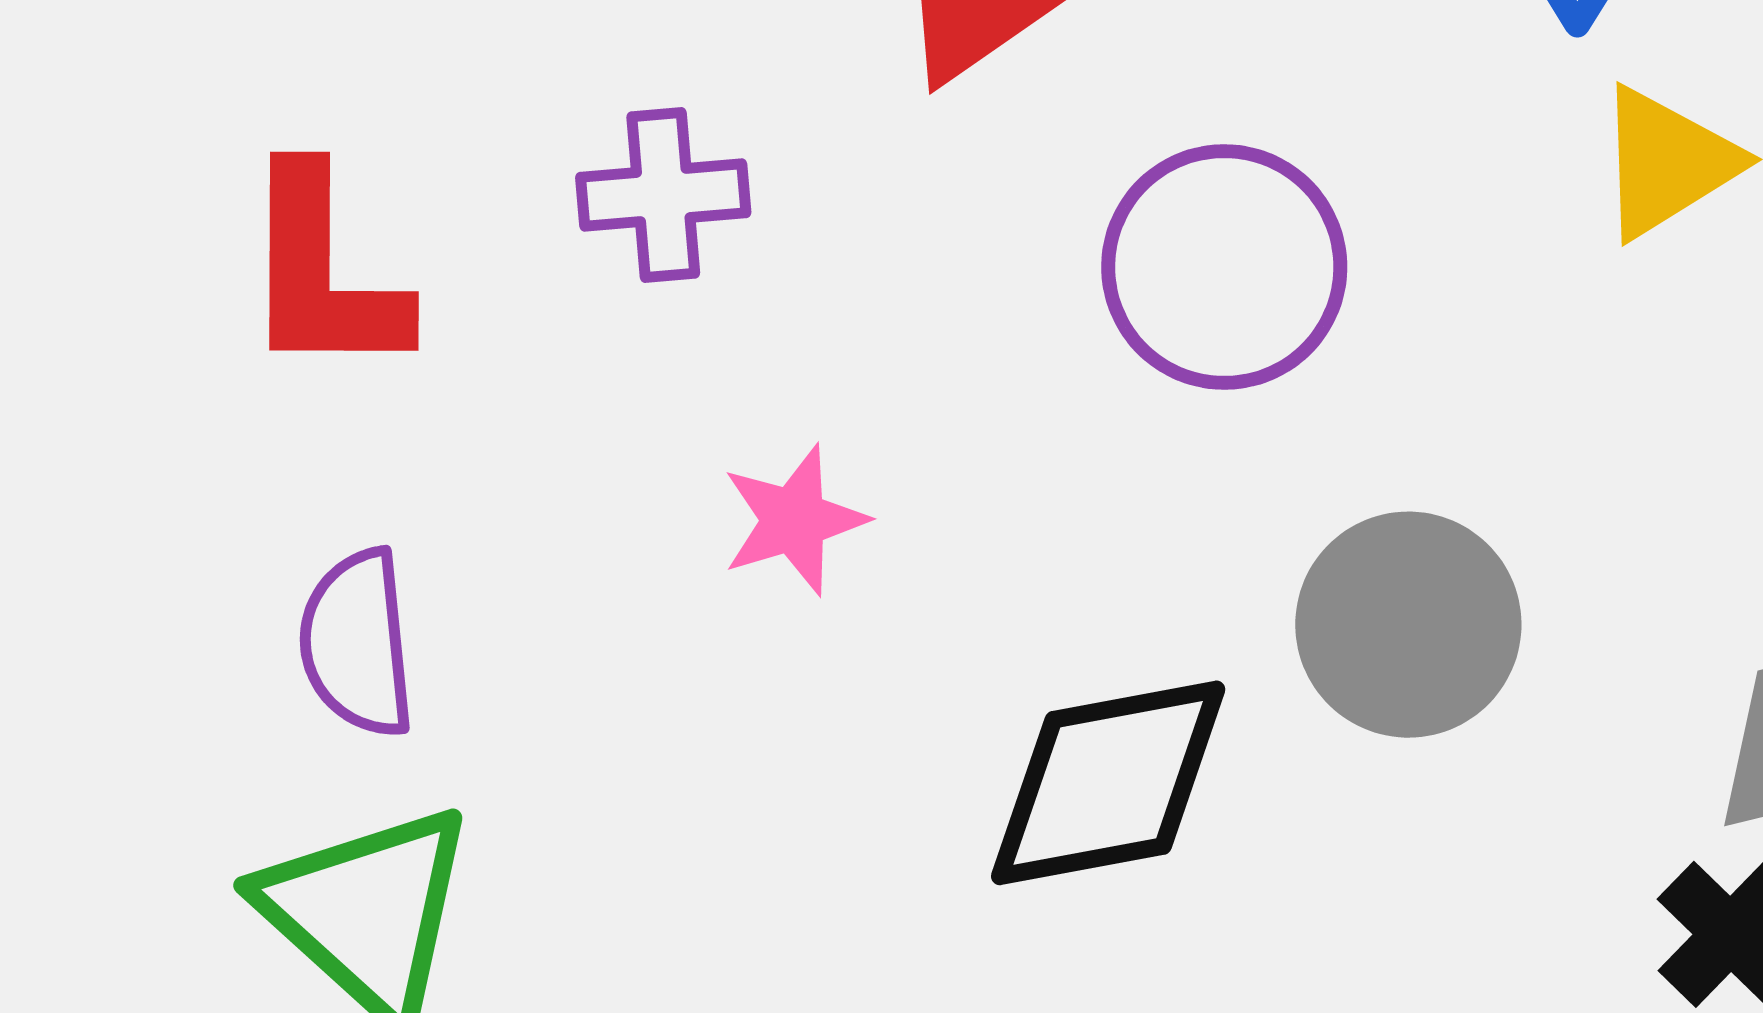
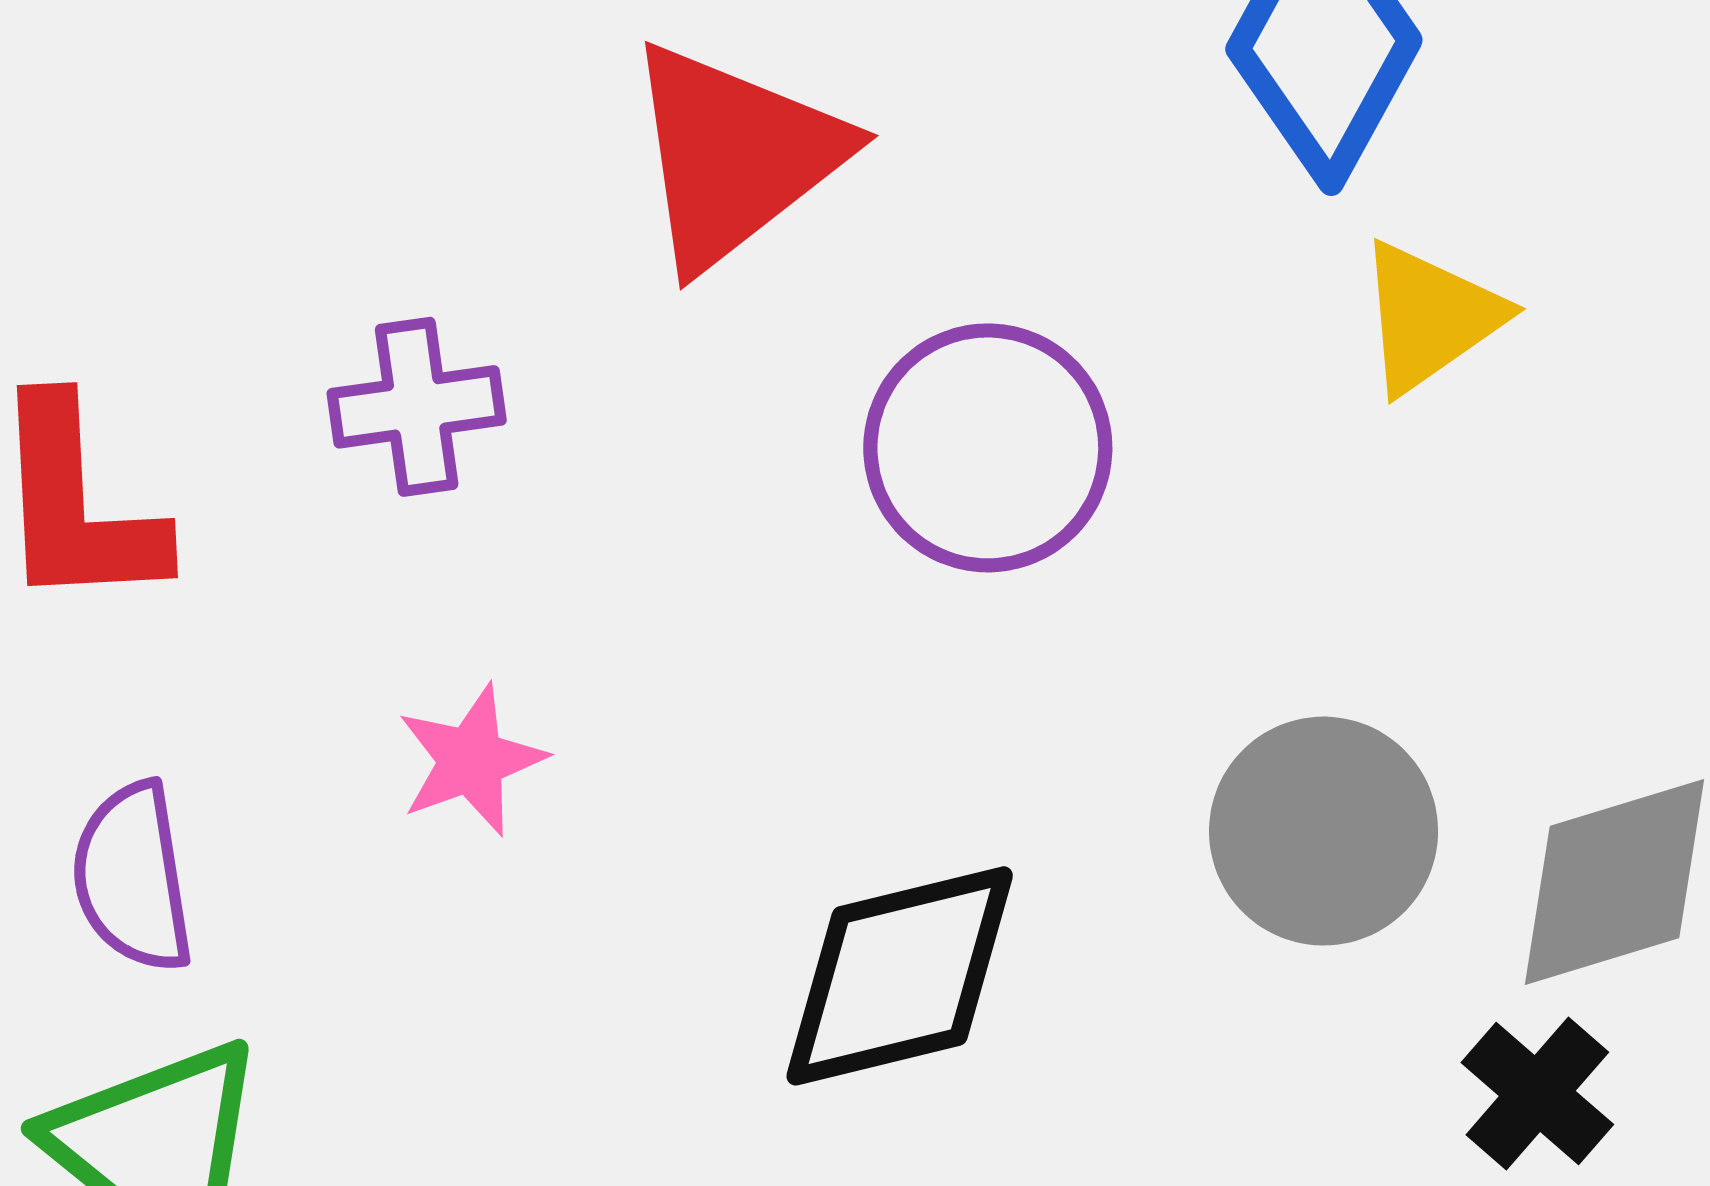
pink star: (794, 520) -> (471, 760), moved
gray circle: (1408, 625) -> (1324, 831), moved

